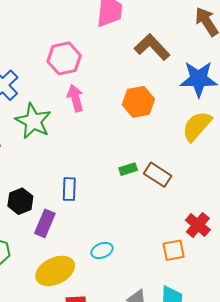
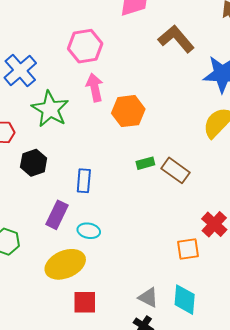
orange hexagon: (138, 102) -> (128, 111), moved
black hexagon: (20, 201) -> (34, 163), moved
cyan ellipse: (102, 250) -> (89, 231), moved, turned 30

